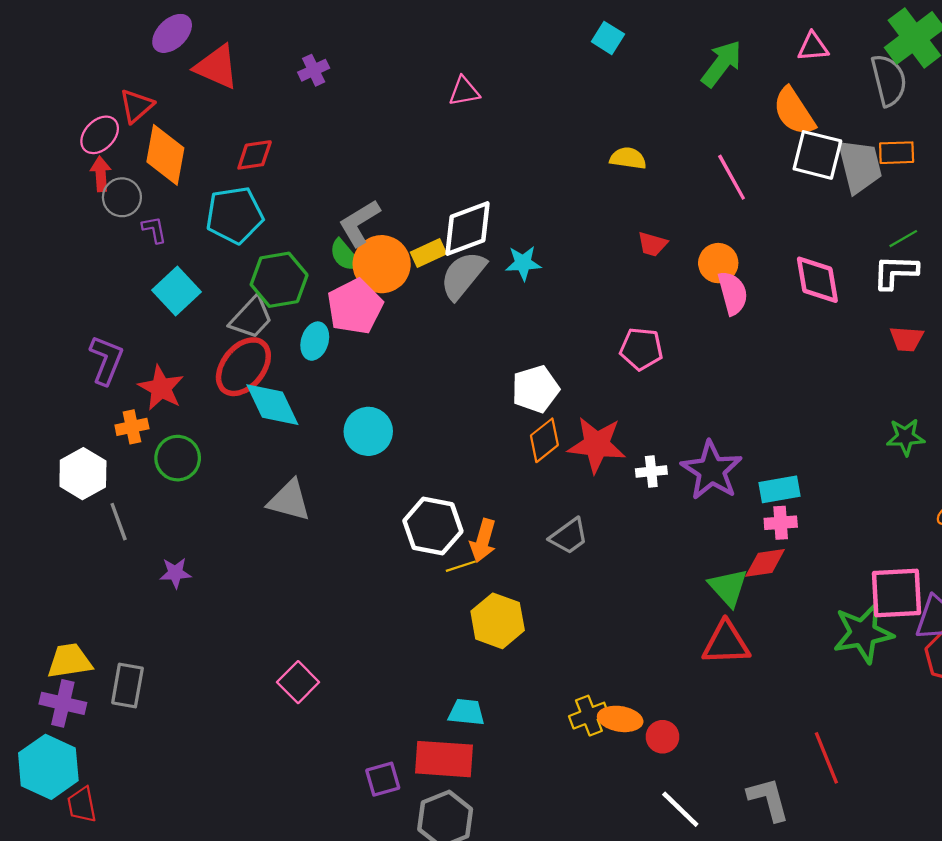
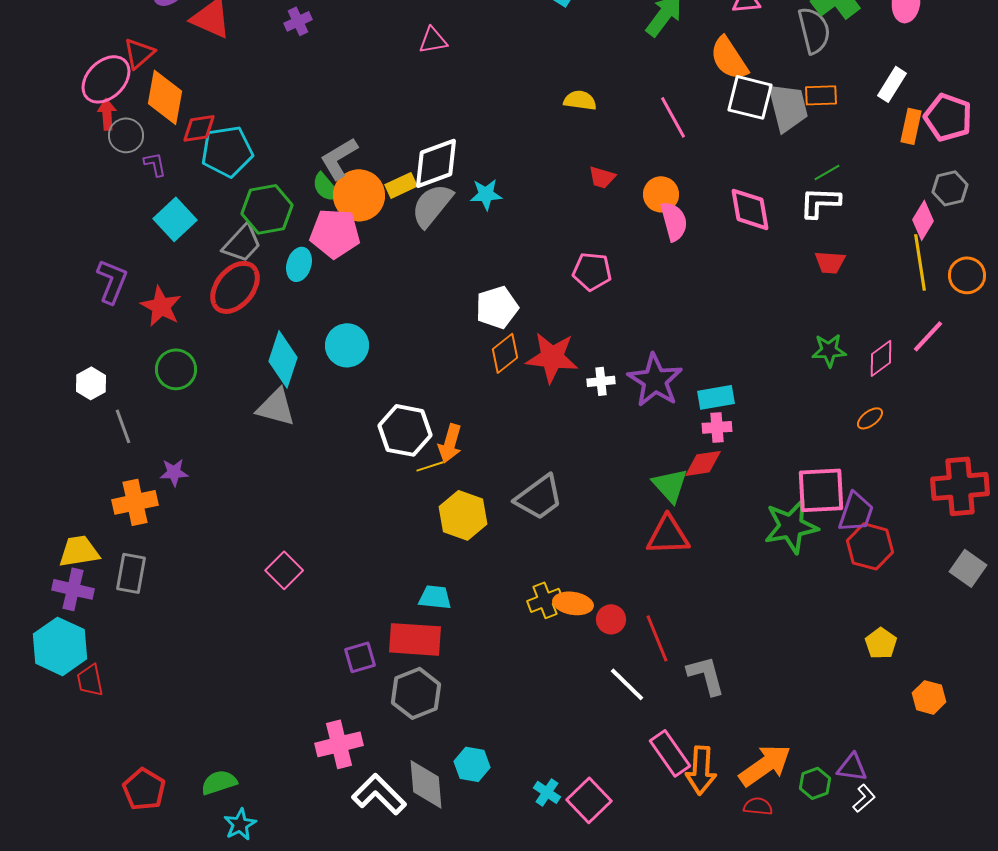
pink ellipse: (100, 135) -> (106, 79), size x1.4
red diamond: (255, 155) -> (199, 128), moved
pink pentagon: (355, 307) -> (335, 233), turned 30
cyan diamond: (272, 405) -> (283, 359), moved, turned 44
orange cross: (132, 427) -> (135, 502), moved, size x1.5
white hexagon: (83, 474) -> (91, 383), size x0.7
gray trapezoid: (569, 536) -> (539, 497), moved, size x1.4
red line: (826, 758) -> (657, 638), moved

